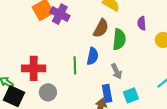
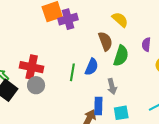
purple cross: (60, 14) -> (68, 19), turned 36
brown semicircle: (101, 28) -> (105, 41), turned -60
gray circle: (48, 92) -> (36, 85), moved

